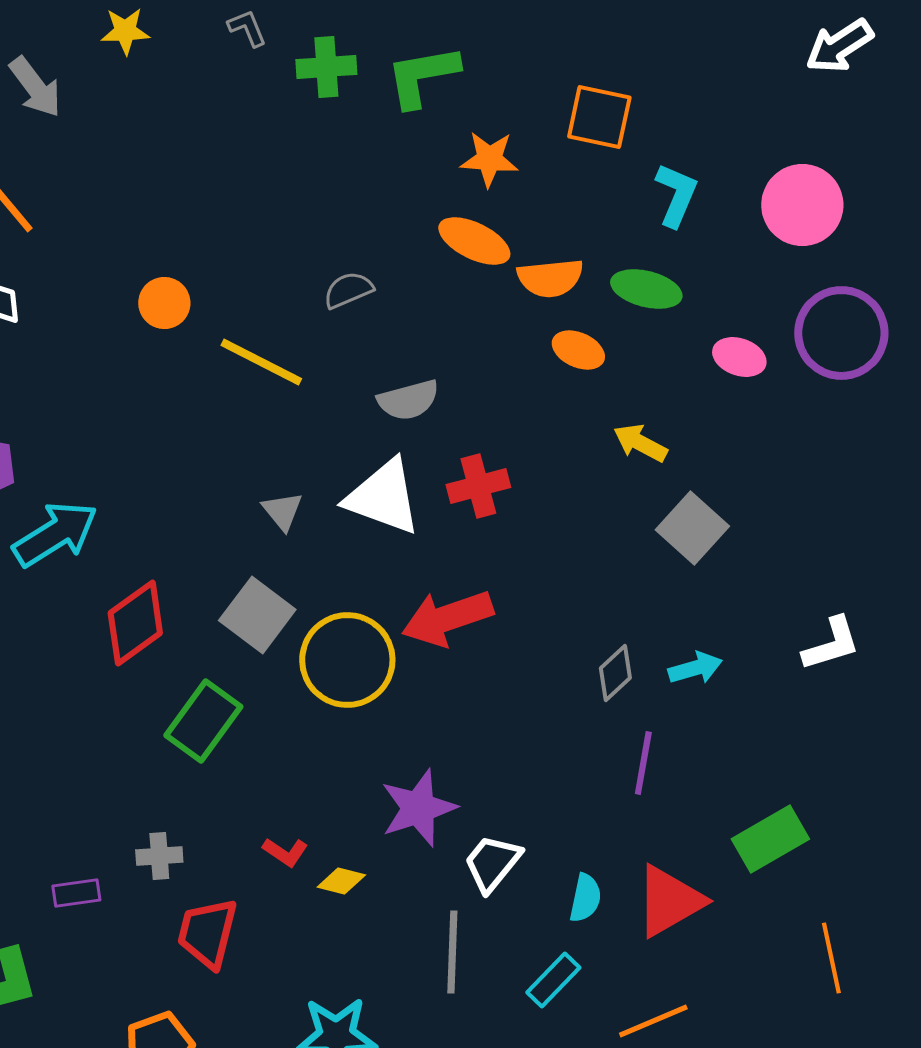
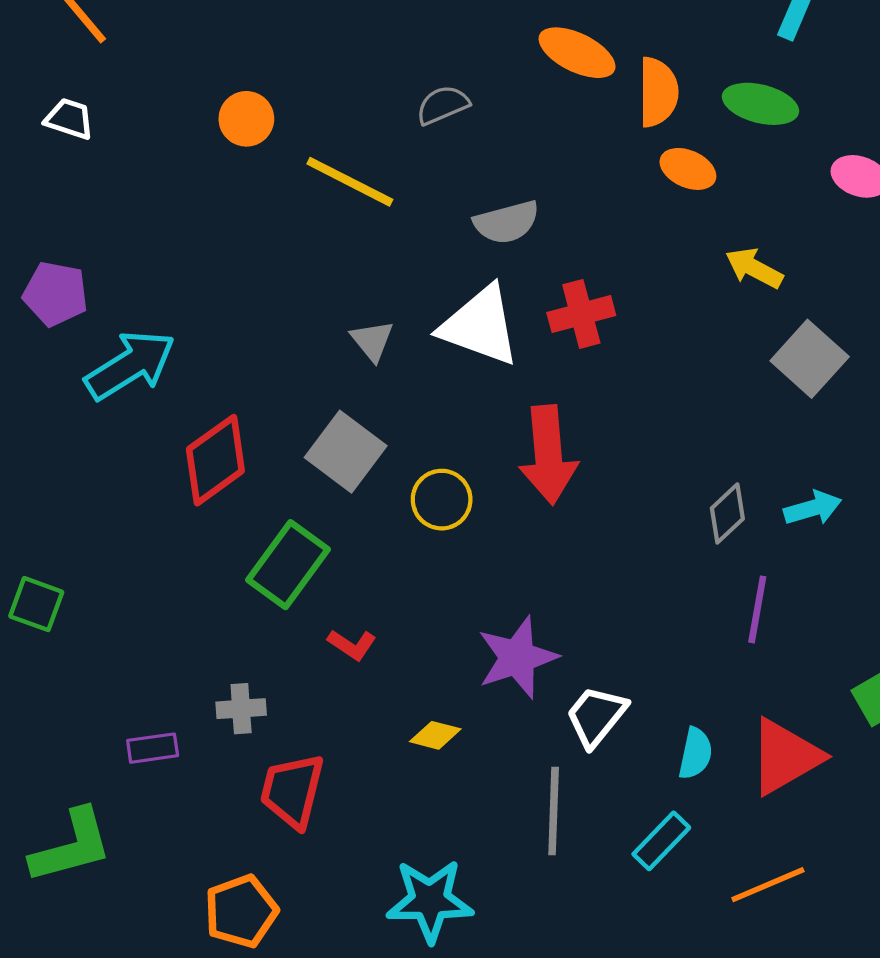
orange semicircle: (550, 278) -> (658, 92), turned -84
red arrow: (447, 618) -> (548, 455), turned -76
yellow circle: (347, 660) -> (442, 500), size x0.6
red L-shape: (285, 852) -> (352, 645), moved

